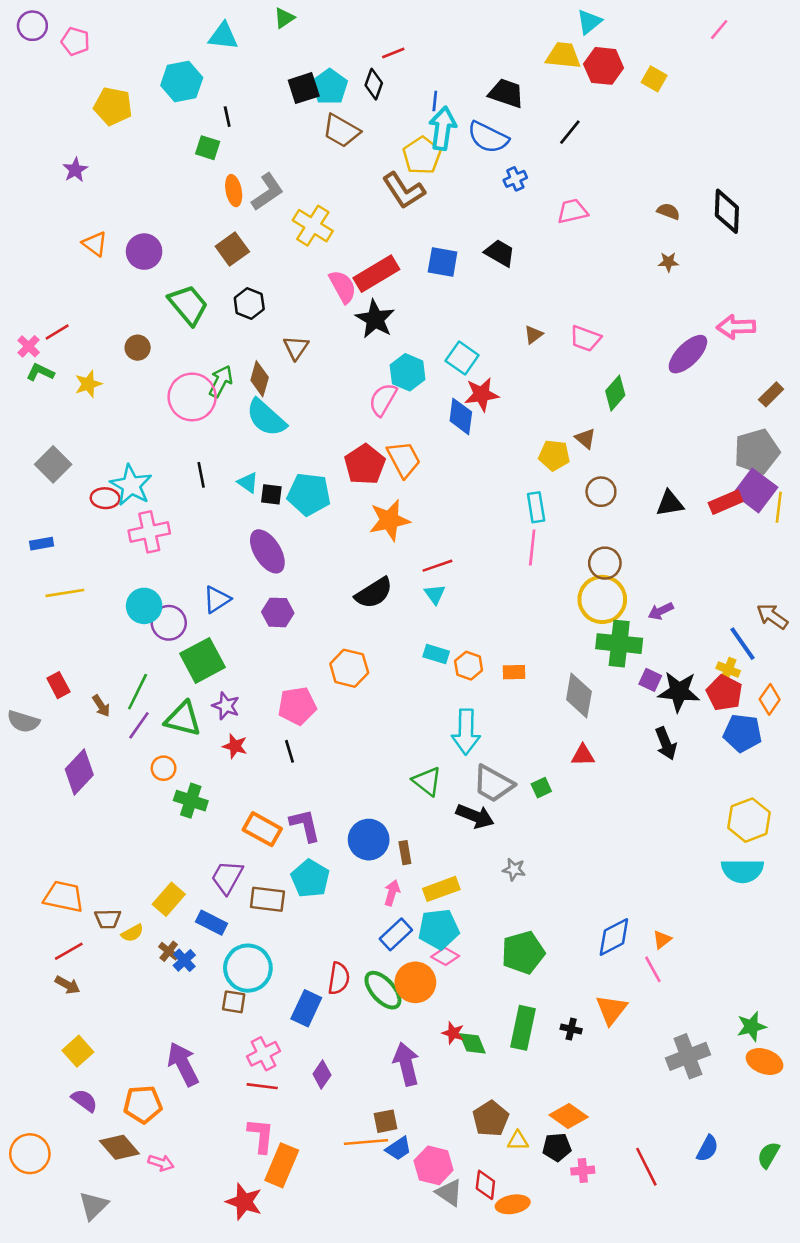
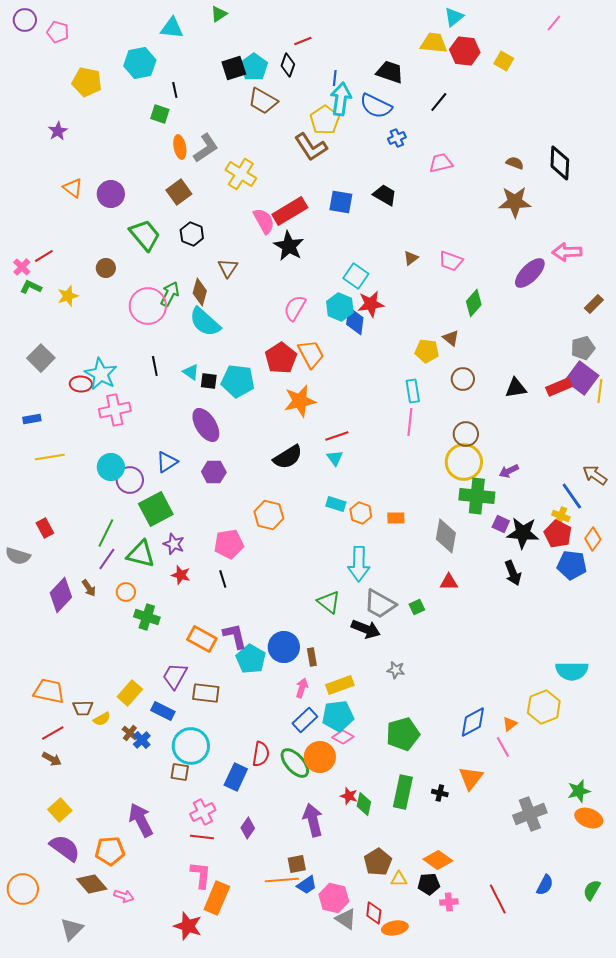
brown star: (668, 262) -> (515, 202), size x2.0
cyan hexagon: (408, 372) -> (340, 307), moved
gray pentagon: (757, 451) -> (583, 348), size x0.7
brown arrow: (101, 706) -> (89, 588), moved
yellow hexagon: (749, 820) -> (544, 707), moved
cyan pentagon: (310, 879) -> (251, 659), moved
green diamond: (472, 1043) -> (364, 804), turned 35
purple semicircle: (84, 1100) -> (65, 848), size x1.5

